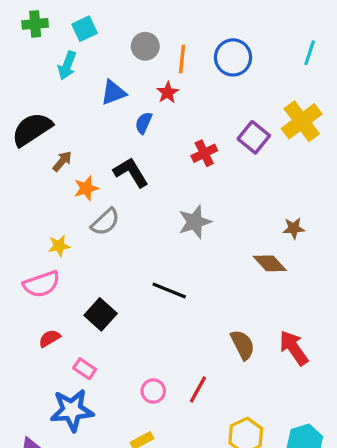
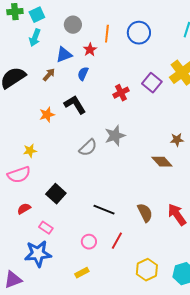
cyan square: (85, 29) -> (37, 15), moved
gray circle: (145, 46) -> (73, 25), moved
red star: (168, 93) -> (90, 50), moved
brown arrow: (62, 161) -> (49, 75), moved
gray semicircle: (105, 222) -> (88, 148), moved
black line: (169, 290) -> (104, 210), moved

